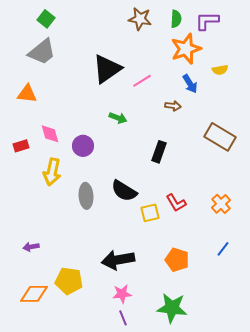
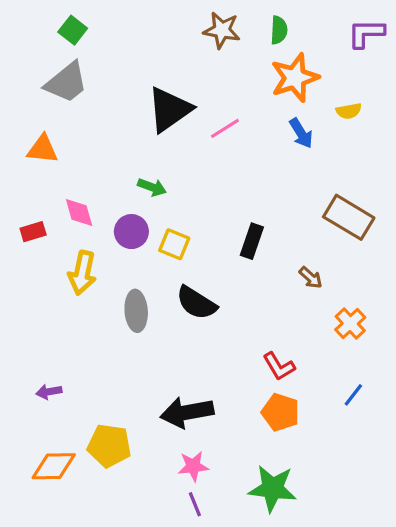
purple L-shape: (207, 21) -> (366, 33), moved
brown arrow: (173, 106) -> (311, 278), moved, turned 35
green arrow: (118, 118) -> (152, 187), moved
red L-shape: (176, 203) -> (279, 366), moved
yellow square: (150, 213) -> (174, 244), moved, turned 36

